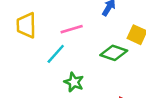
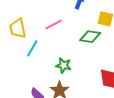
cyan line: (56, 54) -> (32, 48), moved

